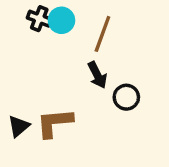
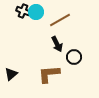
brown line: (102, 34) -> (60, 20), turned 40
brown L-shape: (55, 123) -> (49, 74), moved

